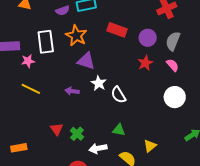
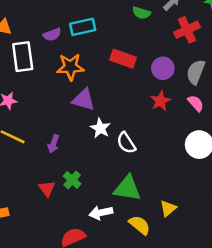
orange star: (76, 36) -> (70, 67), turned -30
white rectangle: (46, 42) -> (23, 57), moved
purple arrow: (72, 91) -> (53, 144), moved, turned -80
green triangle: (119, 130) -> (127, 188), size x1.6
green cross: (77, 134) -> (72, 180), moved

